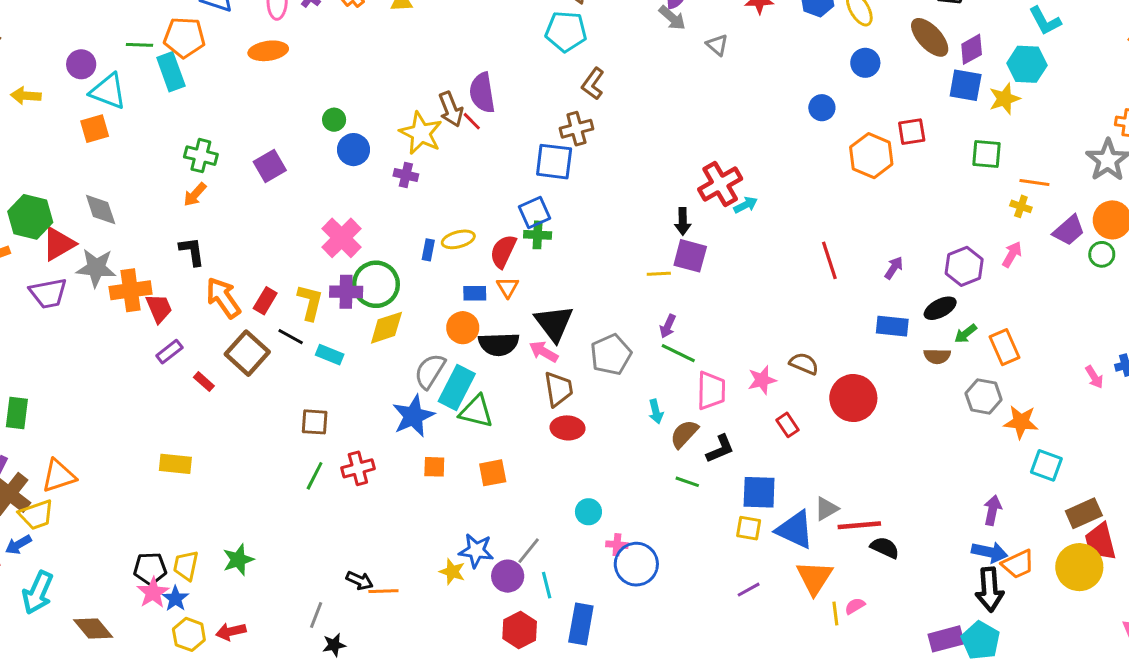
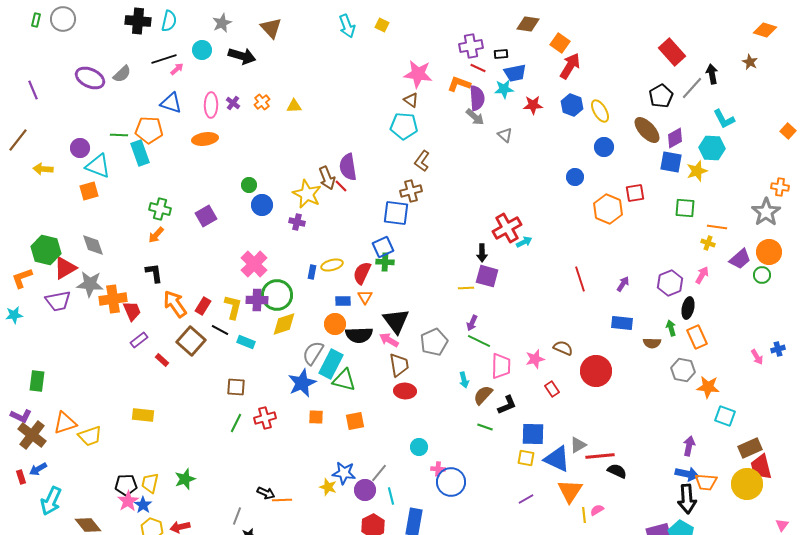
black ellipse: (940, 308) -> (688, 308), moved, turned -50
green arrow: (966, 334) -> (671, 328), turned 112
yellow trapezoid: (36, 515) -> (90, 436), moved
orange trapezoid: (1018, 564) -> (706, 482), turned 30

